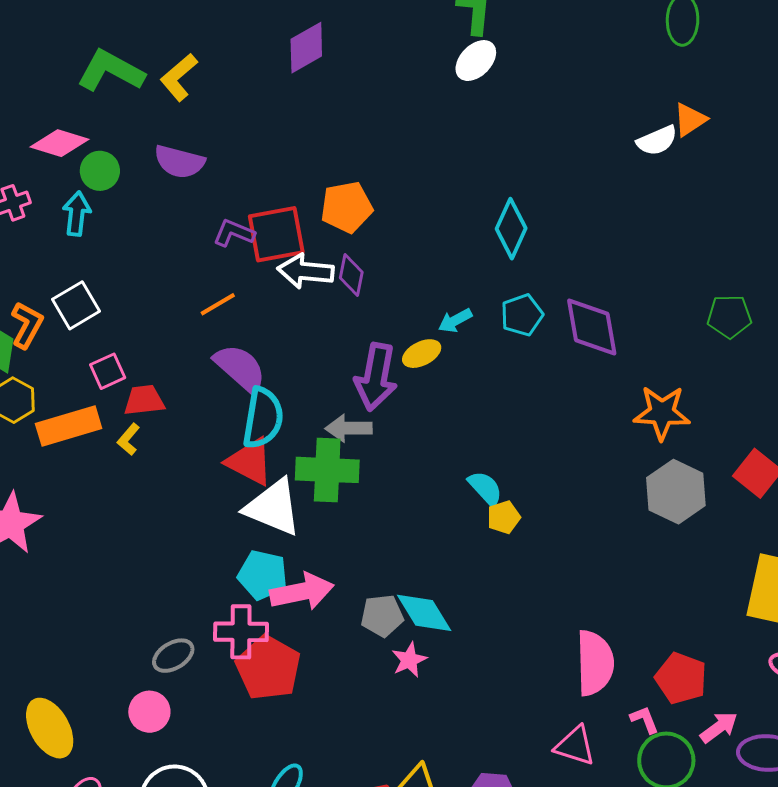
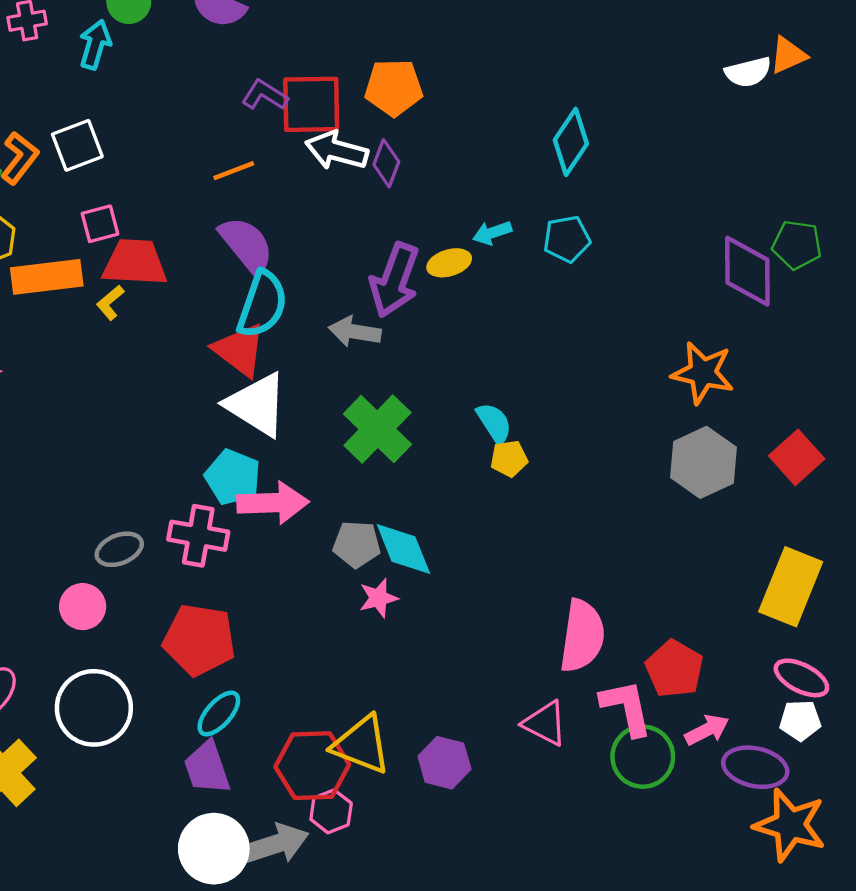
green pentagon: (729, 316) -> (797, 245), moved
purple diamond: (592, 327) -> (747, 271), moved
red trapezoid: (144, 400) -> (135, 263), size x1.4
green cross: (327, 470) -> (377, 429), moved, turned 32
red pentagon: (268, 668) -> (199, 640), moved, turned -30
pink L-shape: (645, 720) -> (626, 708), size x1.8

